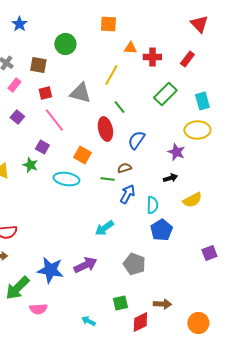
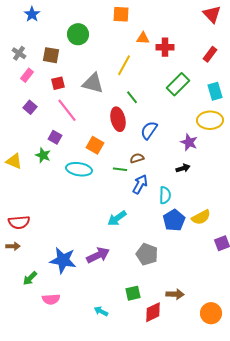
red rectangle: (187, 59) -> (210, 54), moved
yellow semicircle: (192, 200) -> (201, 217), moved
green arrow: (17, 288) -> (30, 278), size x0.6

